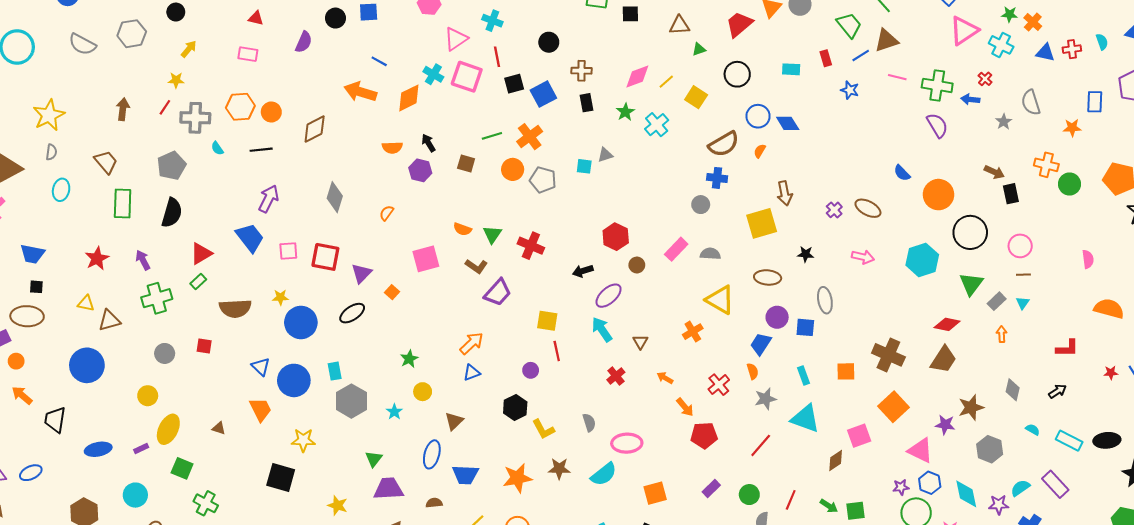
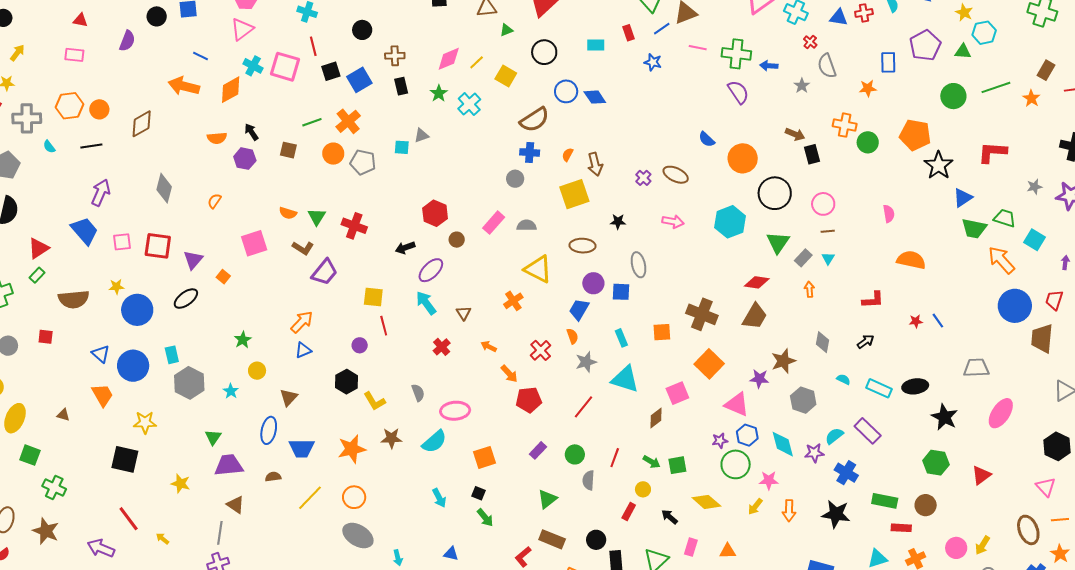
pink triangle: (456, 39) -> (242, 29), moved
red cross: (985, 79) -> (810, 42), moved
orange semicircle: (760, 151) -> (568, 155), moved

